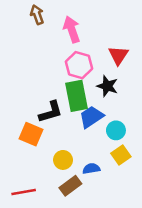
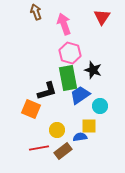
red triangle: (118, 55) -> (102, 17), moved
yellow square: (121, 155) -> (89, 126), moved, turned 35
red line: (24, 192) -> (39, 148), moved

